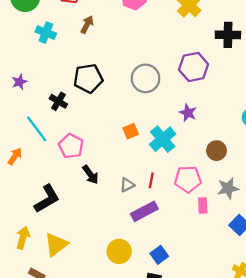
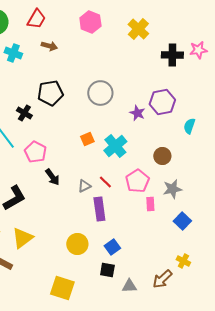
brown arrow: (87, 25) -> (49, 46), turned 77
purple hexagon: (194, 67) -> (162, 102), moved
purple star: (188, 113) -> (137, 113), moved
pink pentagon: (188, 179) -> (137, 181), turned -30
red line: (151, 180) -> (105, 182), turned -56
purple rectangle: (144, 211) -> (99, 209), turned -70

